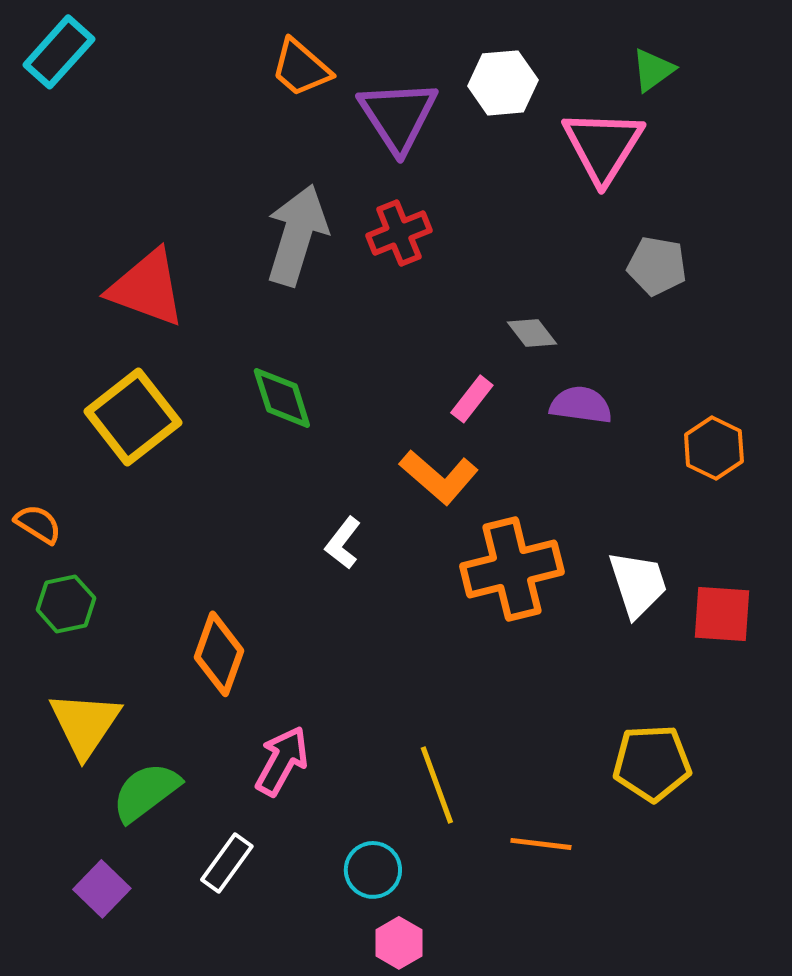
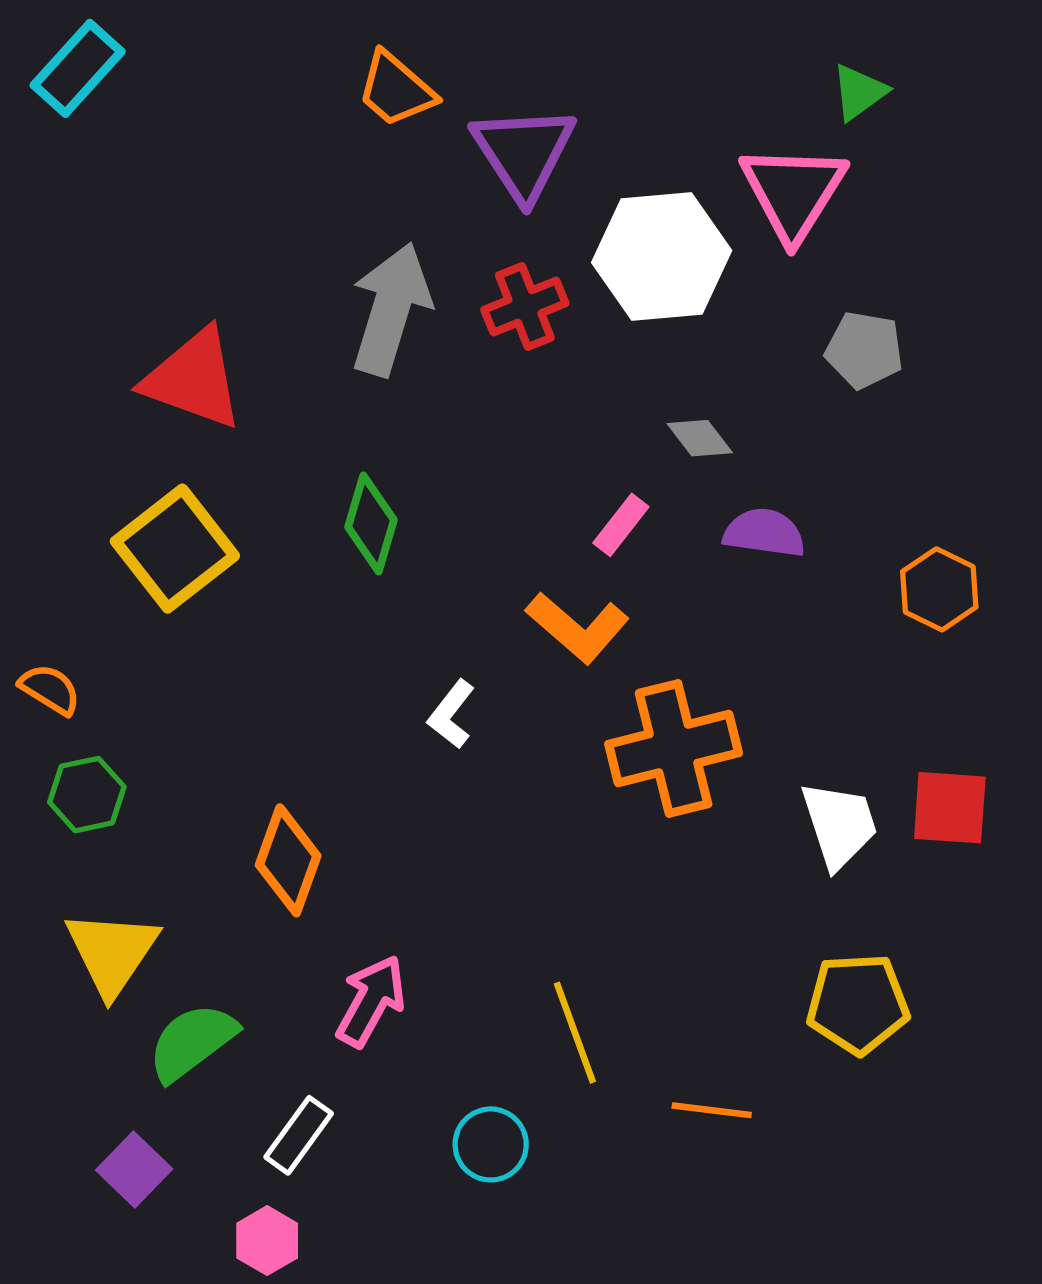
white hexagon: (503, 83) -> (662, 257), moved, size x1.5
green diamond: (282, 398) -> (371, 524), turned 34
white trapezoid: (638, 584) -> (839, 825), moved
pink hexagon: (399, 943) -> (267, 1241), moved

